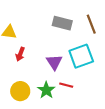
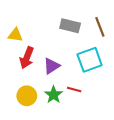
red arrow: (20, 54) -> (27, 58), size x1.5
purple triangle: (54, 62) -> (51, 66), moved, turned 30

